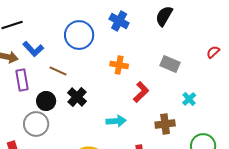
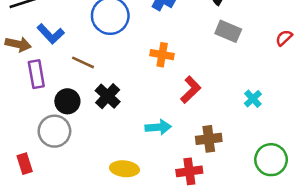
gray rectangle: (170, 64) -> (228, 31), moved
brown cross: (165, 124) -> (209, 139), moved

